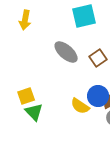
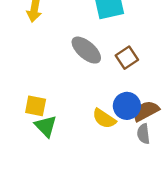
yellow square: (26, 96) -> (36, 106), turned 30

